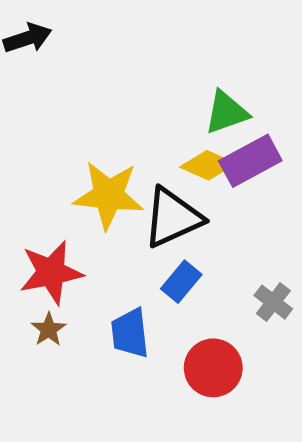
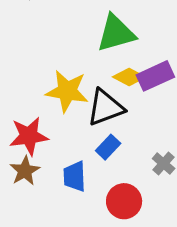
green triangle: (226, 112) -> (116, 33), moved, size x1.4
brown star: (49, 329) -> (25, 171), size x1.4

